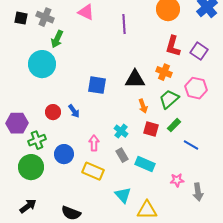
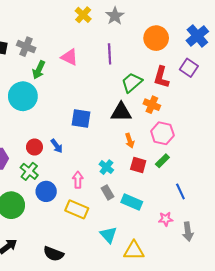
pink triangle: (86, 12) -> (69, 57), moved
purple square: (199, 51) -> (189, 68), moved
pink hexagon: (196, 88) -> (162, 133), moved
green trapezoid: (169, 99) -> (132, 82), moved
green cross: (37, 140) -> (29, 171), moved, turned -30
blue line: (191, 145) -> (180, 191), moved, turned 35

